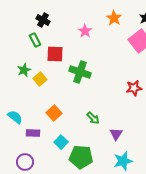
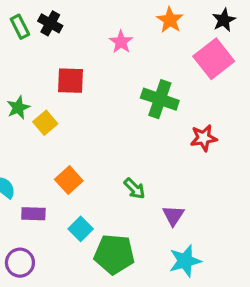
green rectangle: (35, 40) -> (20, 27), moved
green cross: (80, 72) -> (160, 99), moved

